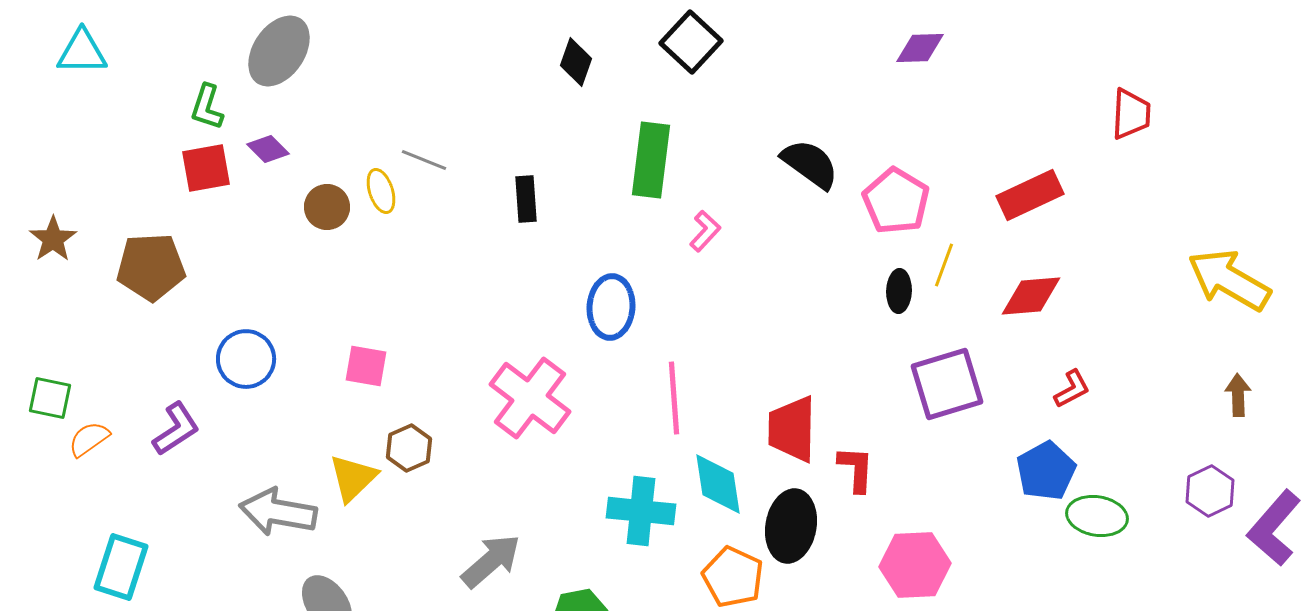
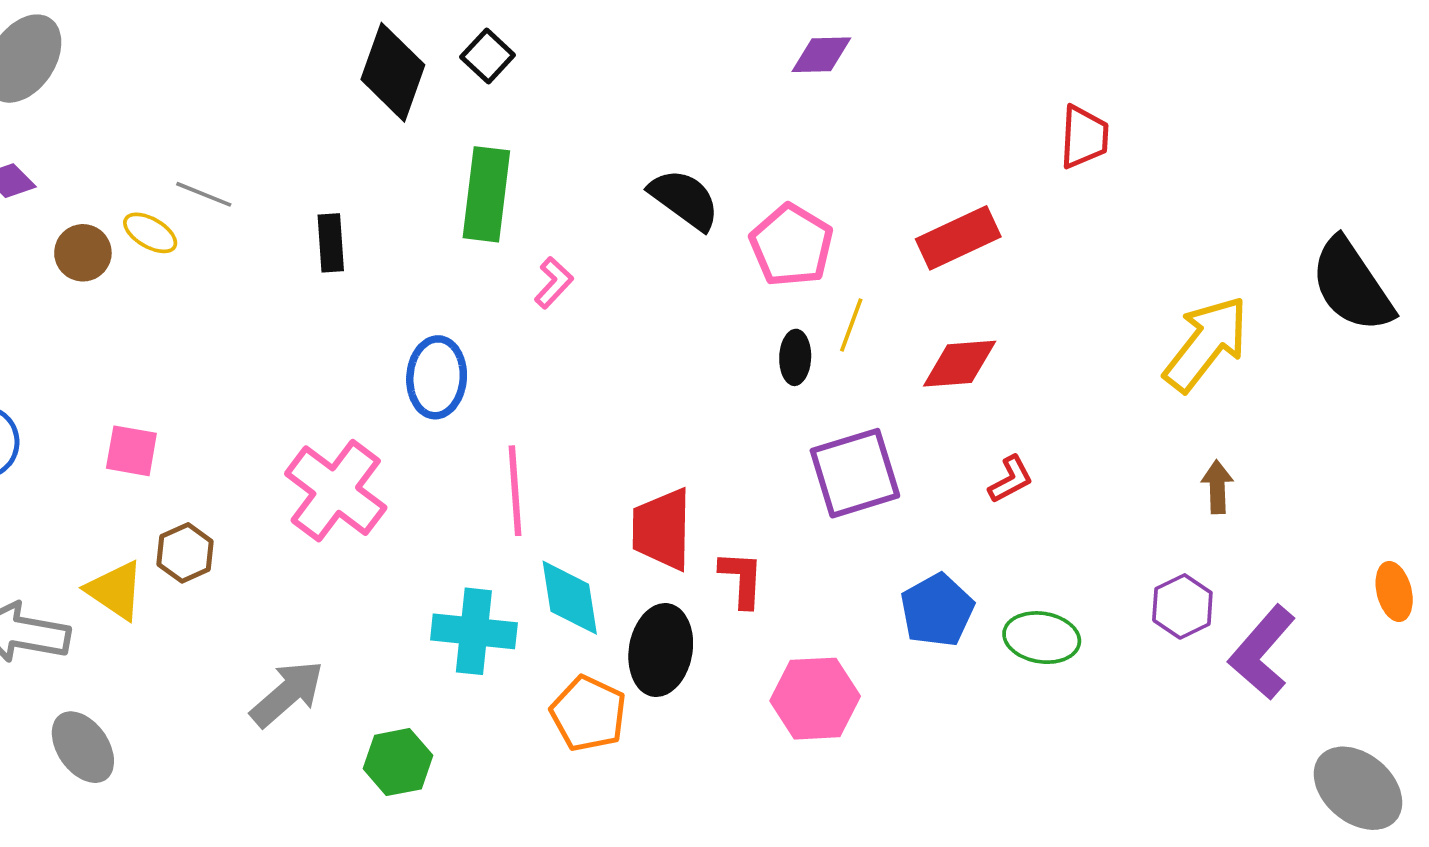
black square: (691, 42) -> (488, 56), moved, size x0.7
black diamond: (576, 62) -> (393, 72), size x1.6
yellow ellipse: (381, 191) -> (150, 233), turned -42
yellow arrow: (1229, 280) -> (1206, 344), turned 98
blue pentagon: (1046, 471) -> (937, 610), moved
yellow triangle: (353, 478) -> (115, 590), turned -42

